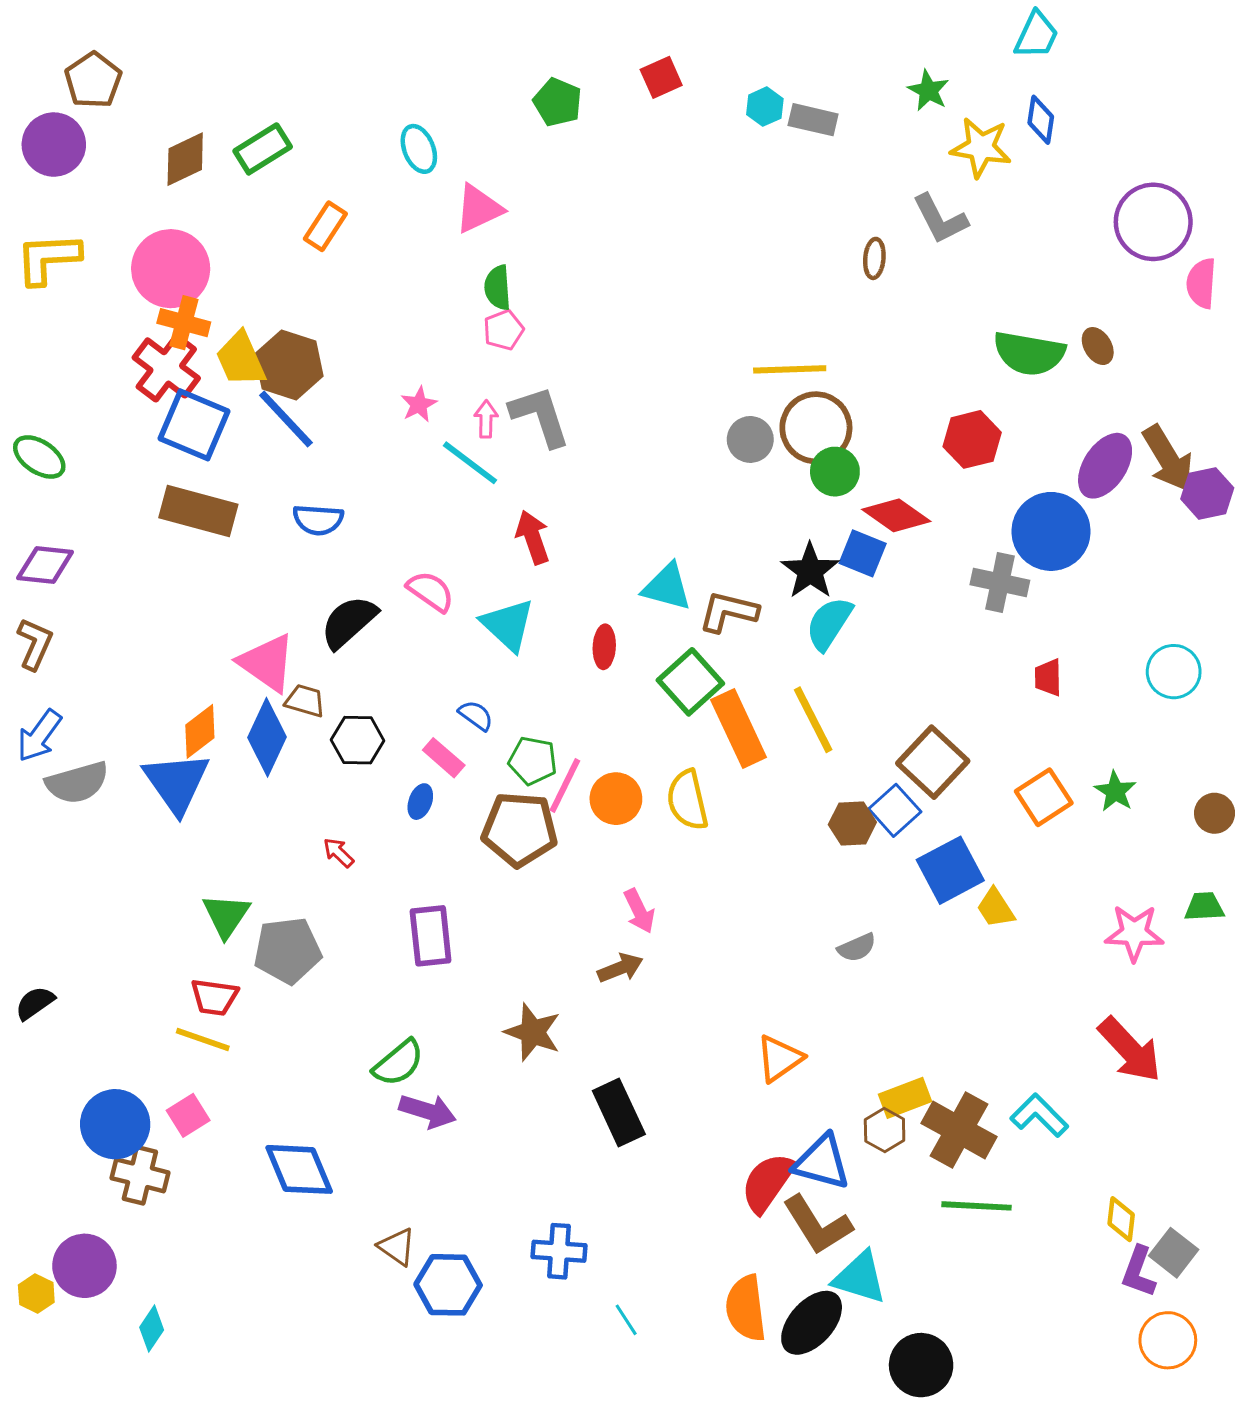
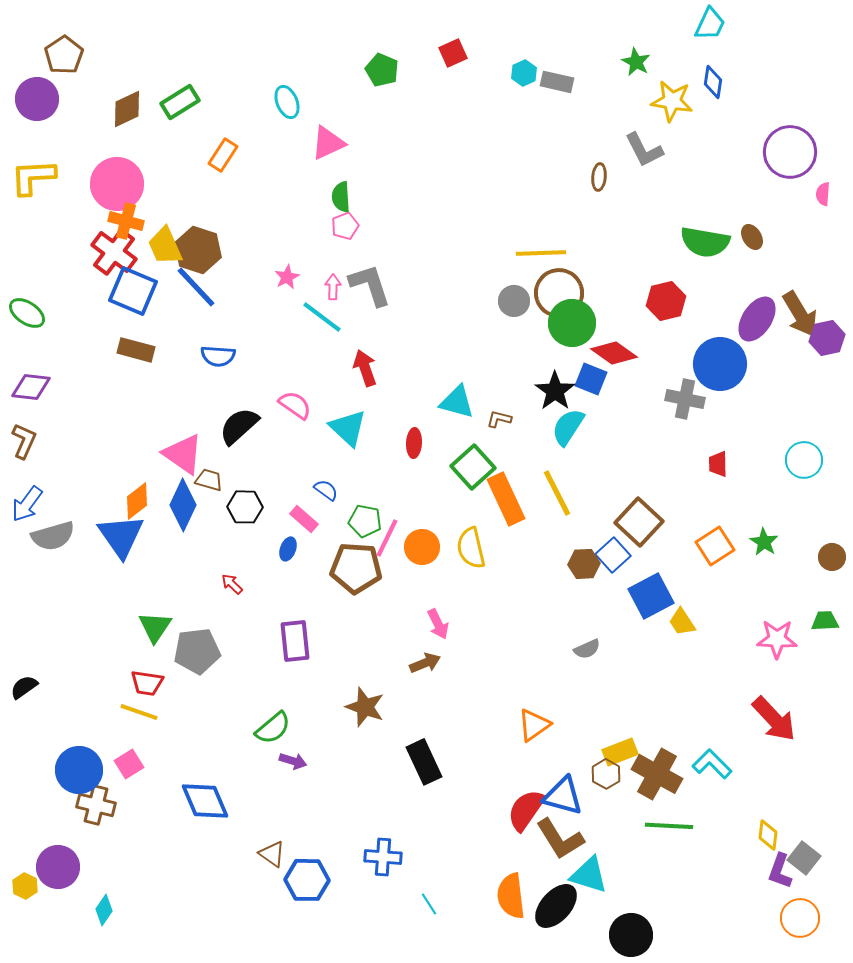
pink semicircle: (1201, 283) -> (823, 194), size x0.7
green circle: (835, 472) -> (572, 323), size x1.4
brown rectangle: (198, 511) -> (136, 350), size x0.7
brown L-shape: (728, 612) -> (499, 419), size x0.6
purple arrow: (428, 1111) -> (293, 761), size x0.7

